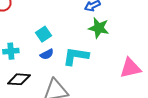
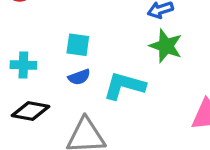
cyan square: (43, 34) -> (78, 45), turned 35

